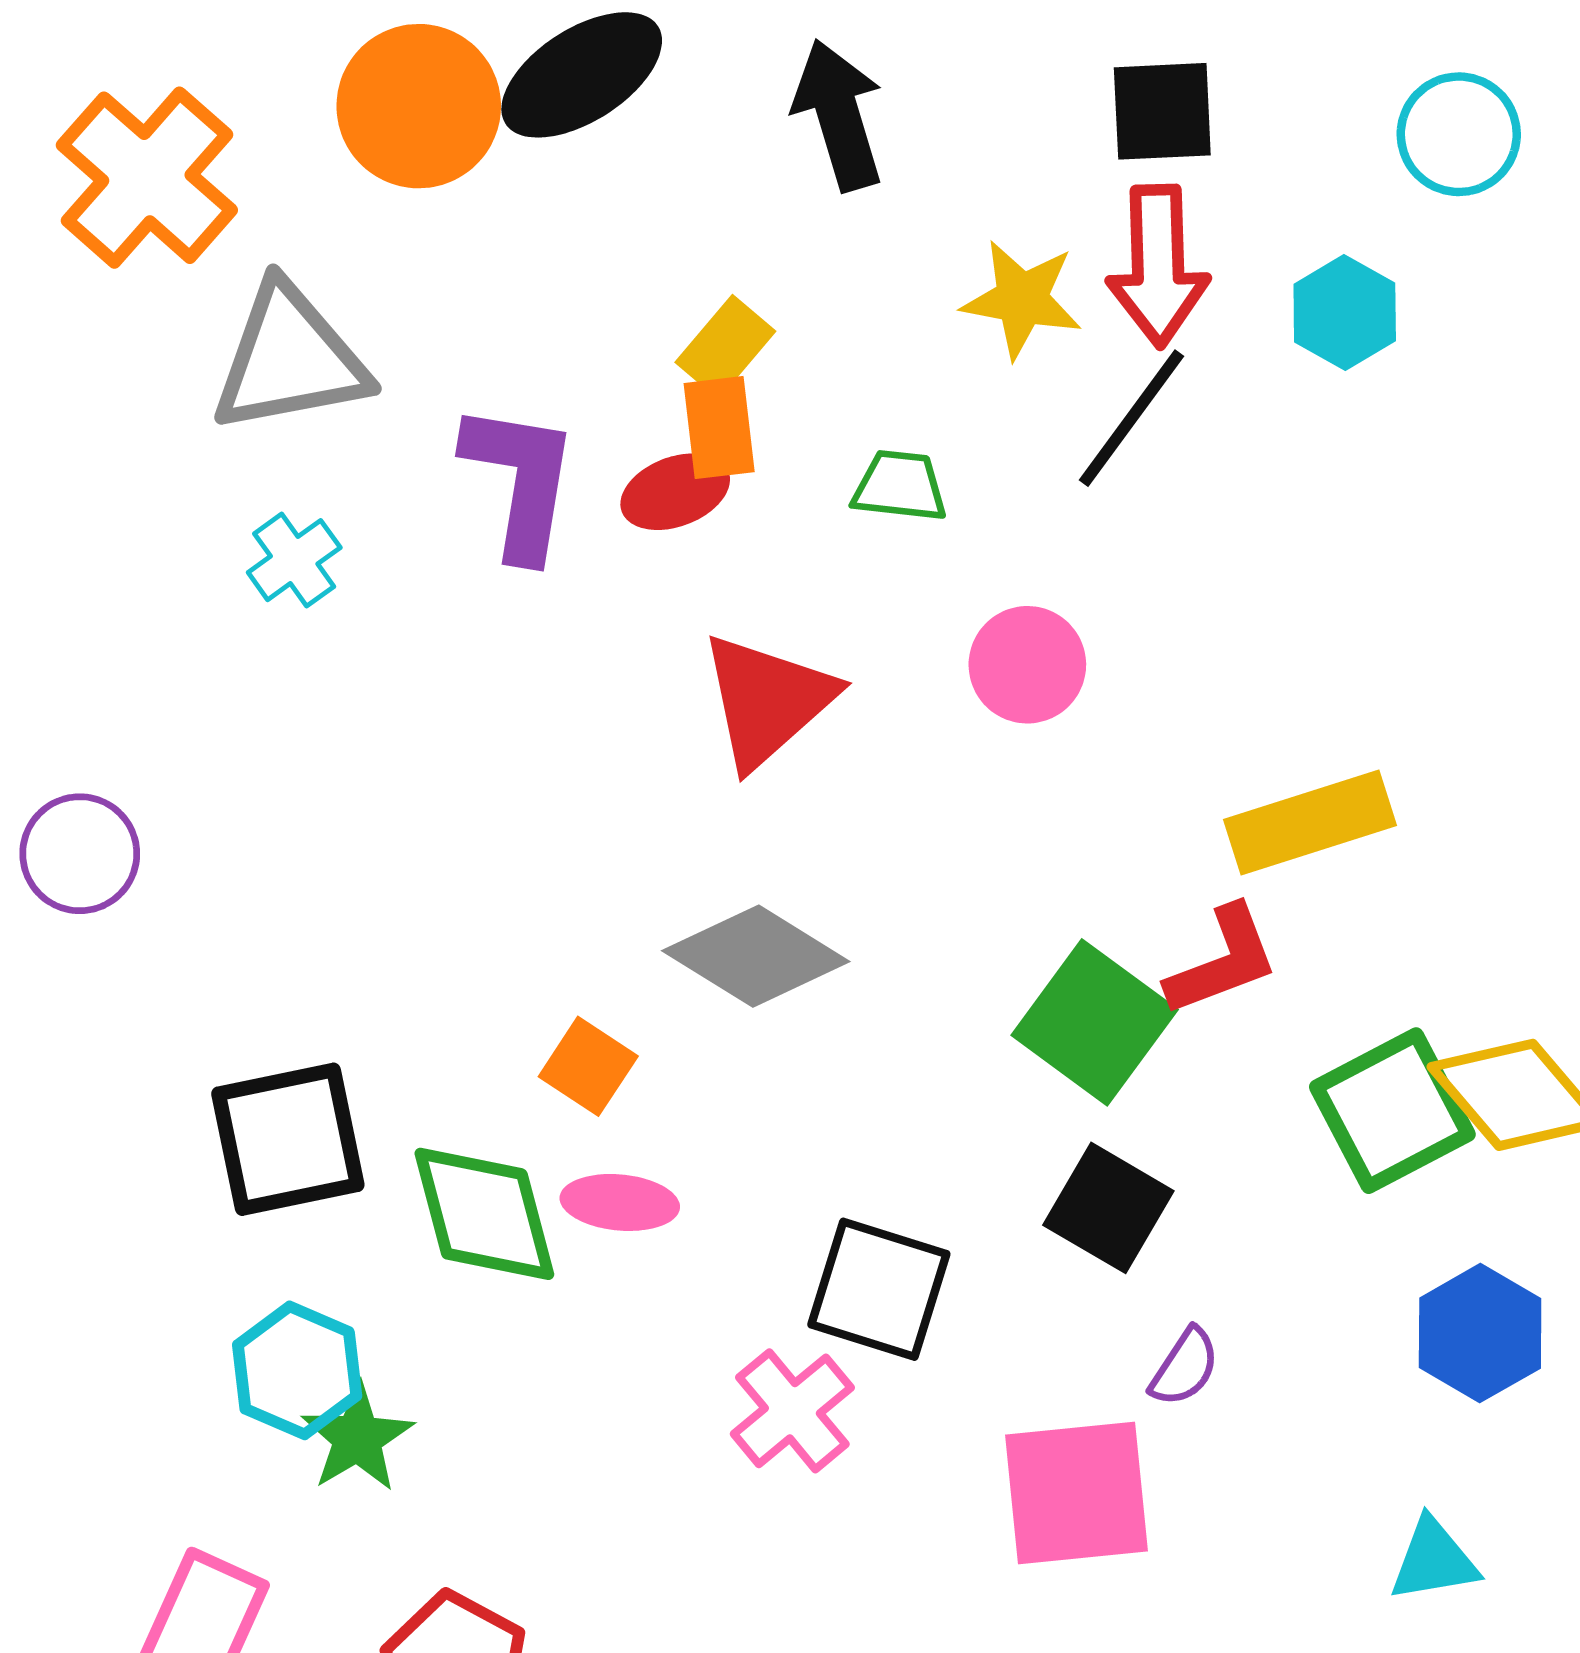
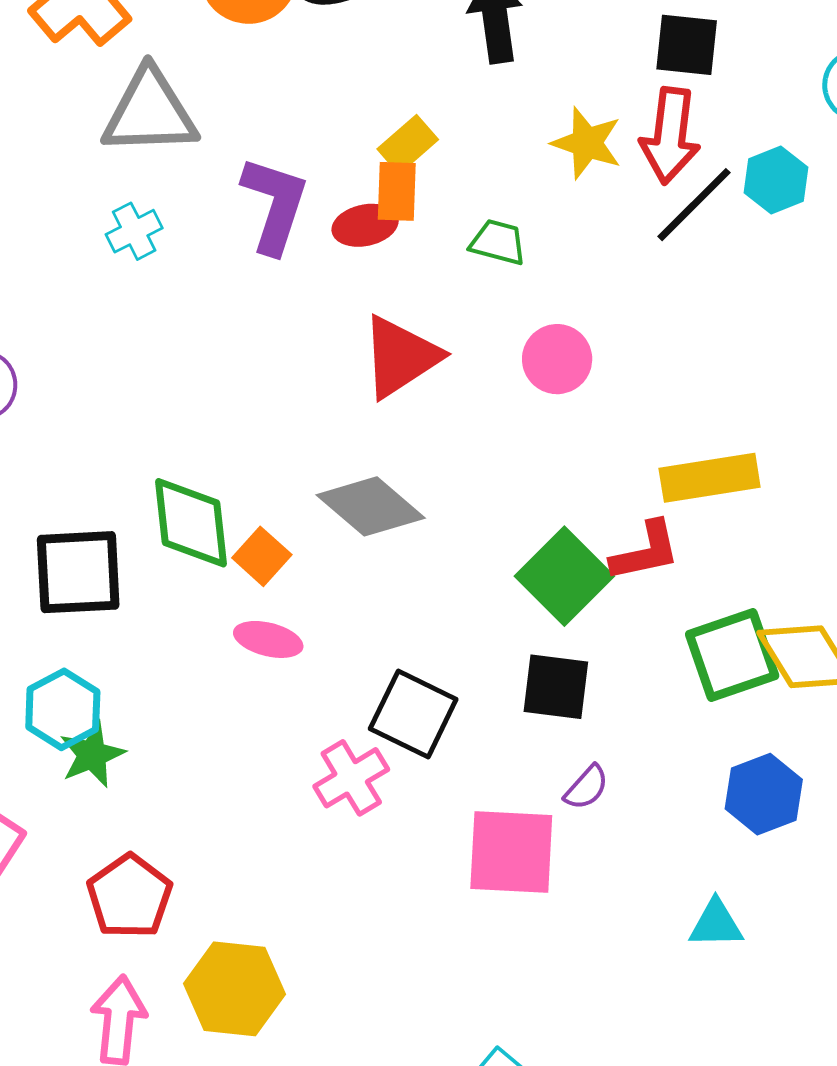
black line: (1132, 418) -> (694, 205), moved
black square: (1108, 1208) -> (556, 687), turned -32
green diamond: (484, 1214) -> (191, 523), moved

